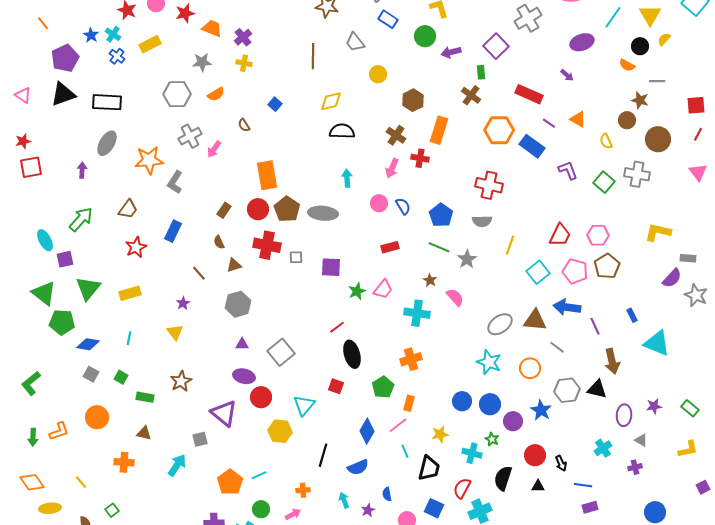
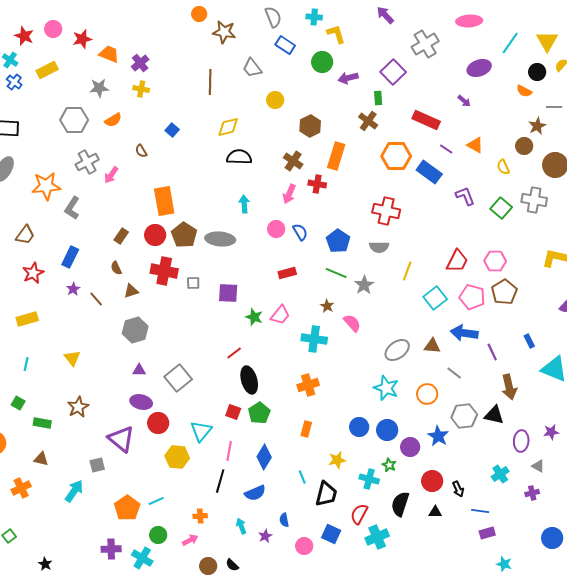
brown star: (640, 100) -> (537, 126), turned 30
green star: (357, 291) -> (254, 317), turned -30
purple star: (183, 303) -> (73, 289), moved
brown triangle: (535, 320) -> (432, 346), size x0.7
green pentagon: (383, 387) -> (259, 413), moved
pink line: (398, 425) -> (229, 451), moved, turned -42
orange cross: (124, 462) -> (21, 488), turned -30

